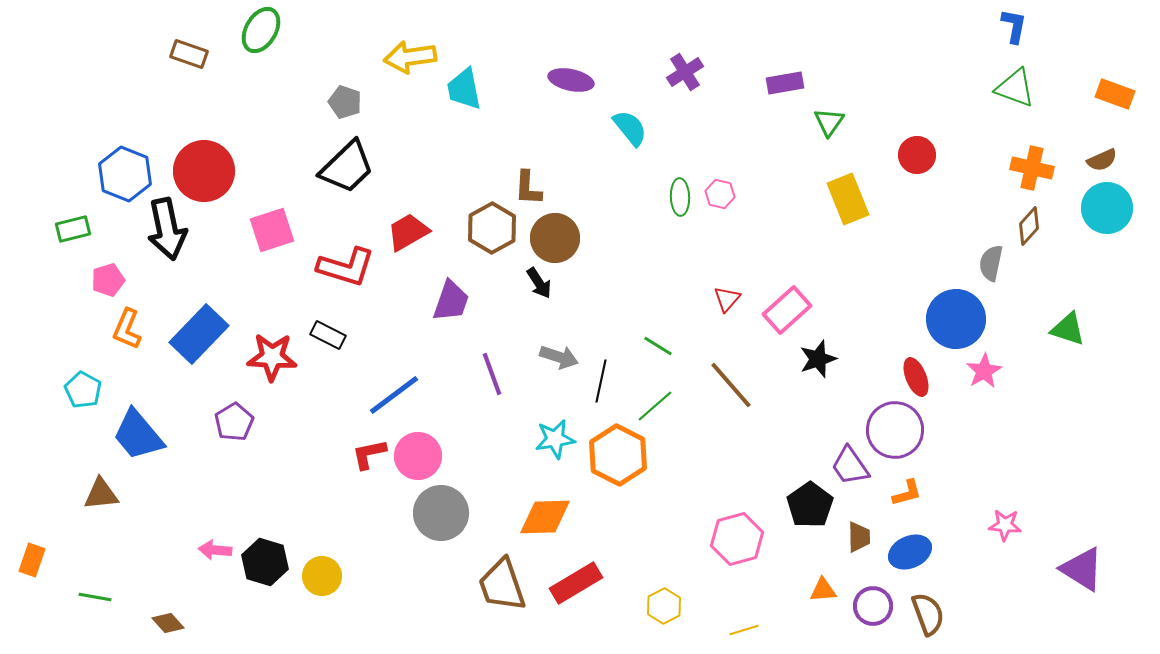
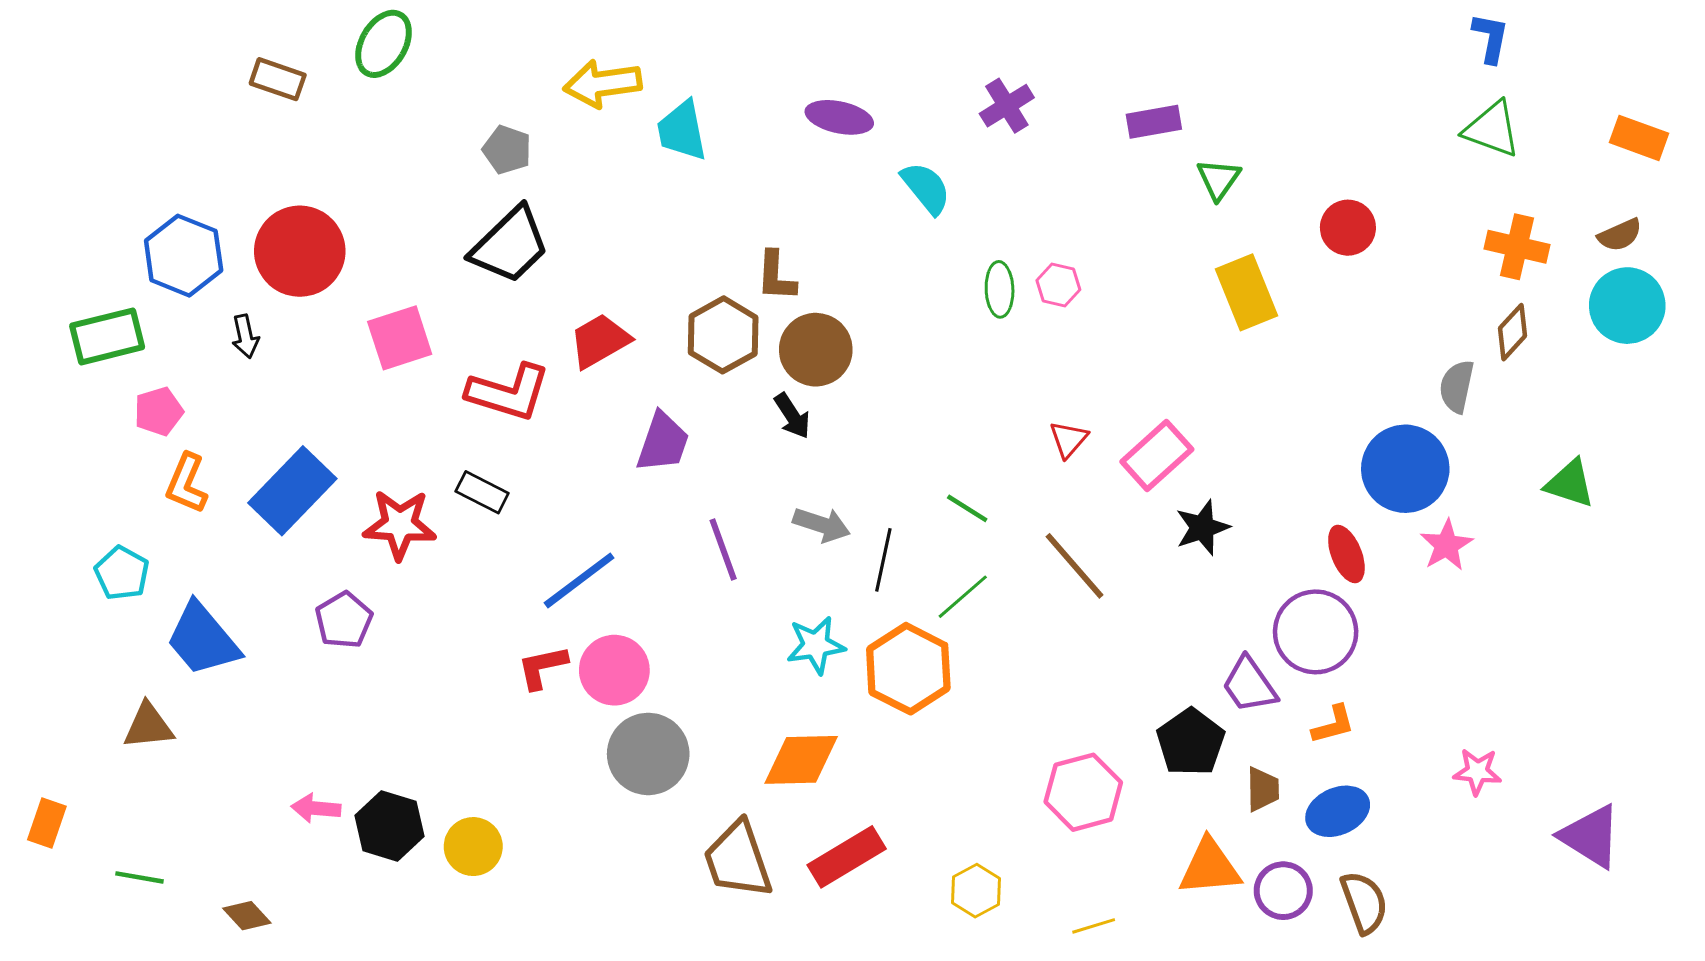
green rectangle: (73, 229) -> (107, 336), size x1.4
black arrow: (167, 229) -> (245, 336), size x0.5
orange triangle: (823, 590) -> (1210, 867), size x1.6

